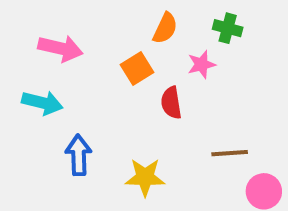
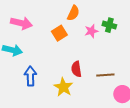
green cross: (228, 28) -> (109, 25), moved
red semicircle: (171, 103) -> (76, 69), moved
yellow star: (145, 177) -> (63, 87), turned 30

